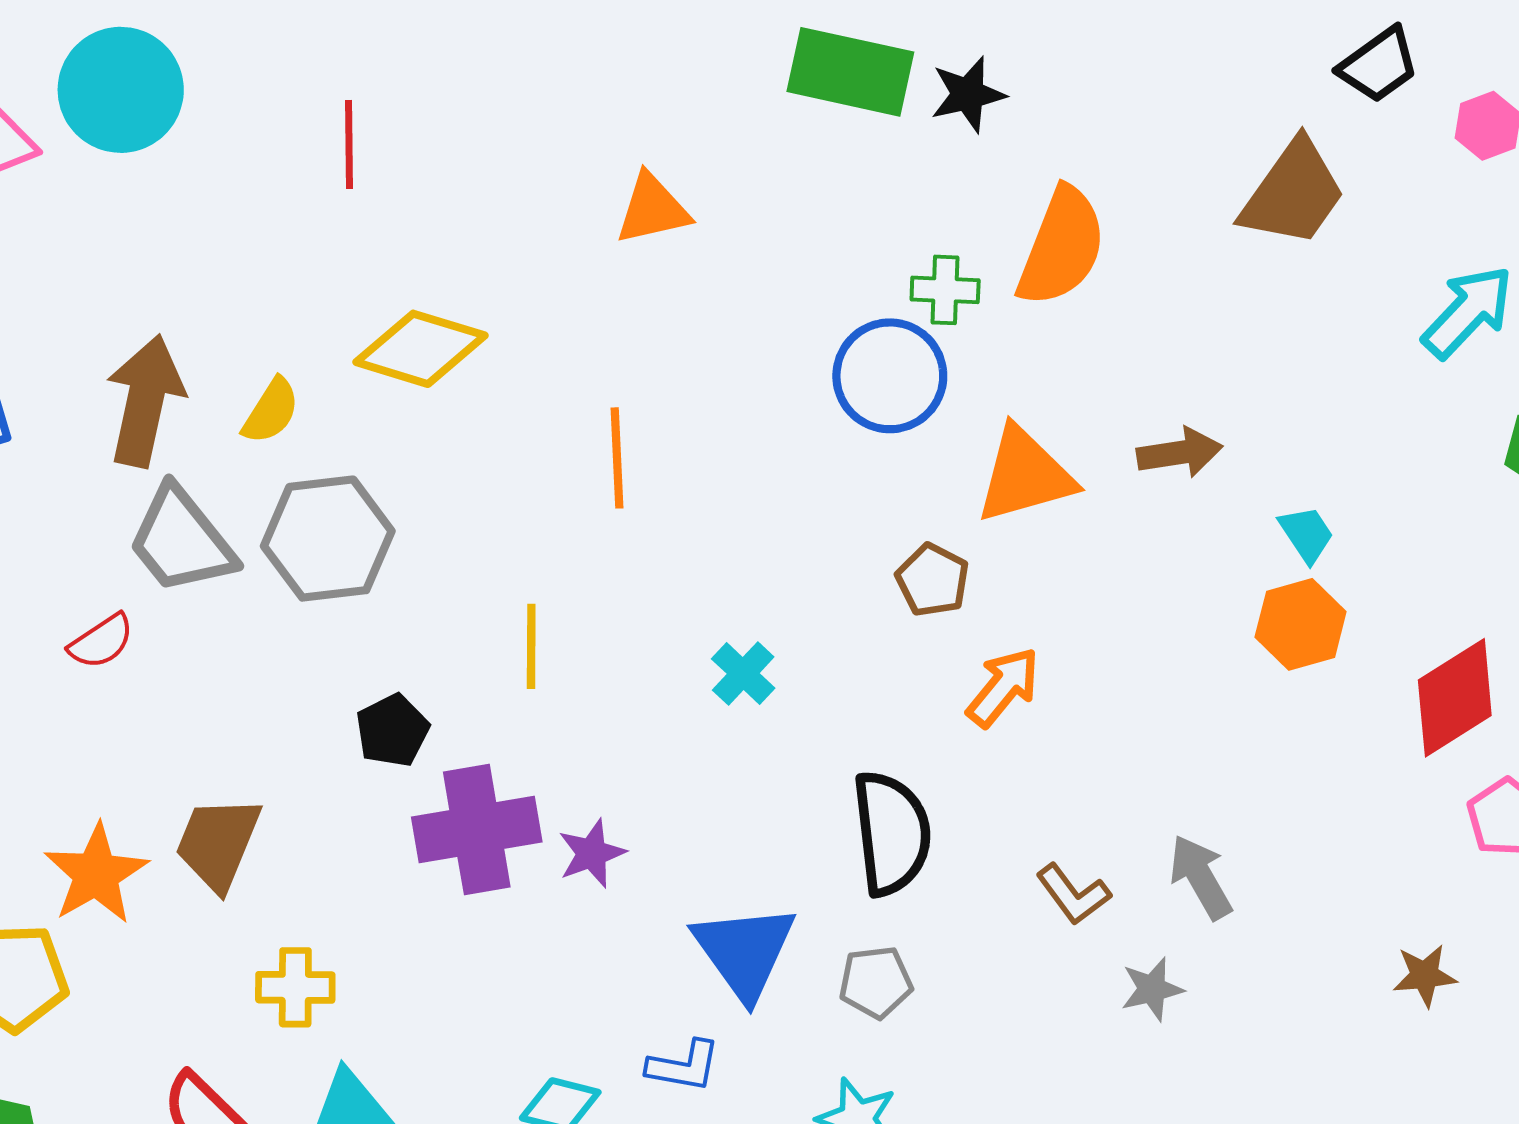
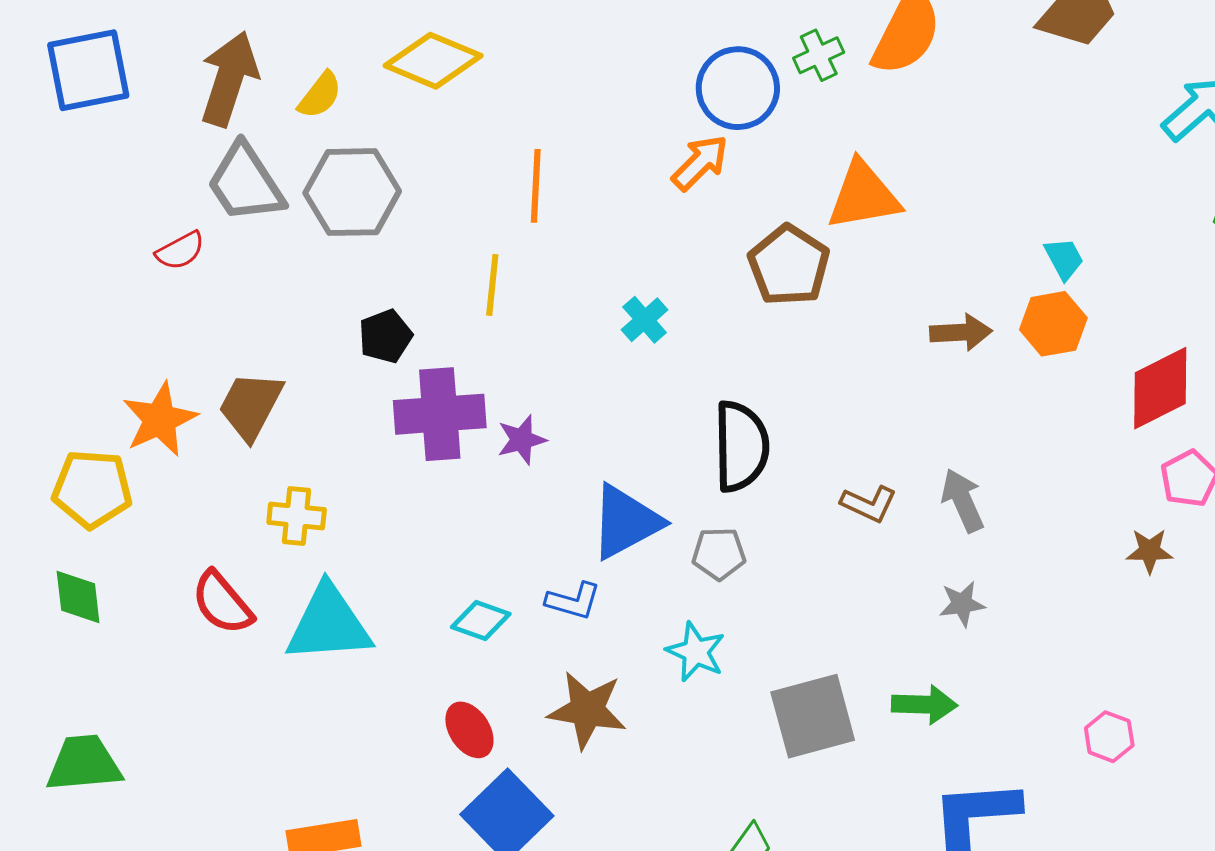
green cross: (945, 290) -> (819, 55), turned -33
blue circle: (890, 376) -> (738, 88), moved
brown arrow: (1180, 453) -> (961, 332), moved
orange line: (617, 458) -> (536, 186), moved
brown pentagon: (933, 580) -> (789, 265), size x1.5
orange arrow: (1003, 687) -> (700, 163), moved
brown L-shape: (1073, 894) -> (869, 504), turned -34
blue triangle: (744, 951) -> (626, 522), turned 32
brown star: (1425, 975) -> (1149, 551), moved
gray star: (1152, 989) -> (962, 604), moved

